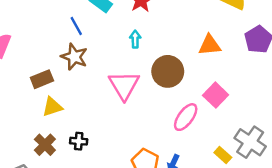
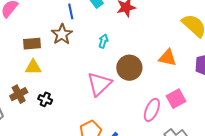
cyan arrow: (135, 39) -> (103, 41), moved
pink triangle: (124, 85) -> (99, 84), moved
pink square: (216, 95) -> (176, 99), moved
pink ellipse: (186, 117) -> (152, 110), moved, turned -30

